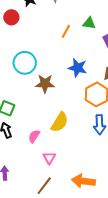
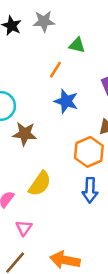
green triangle: (89, 23) -> (77, 45), moved
blue star: (78, 68) -> (66, 101), moved

